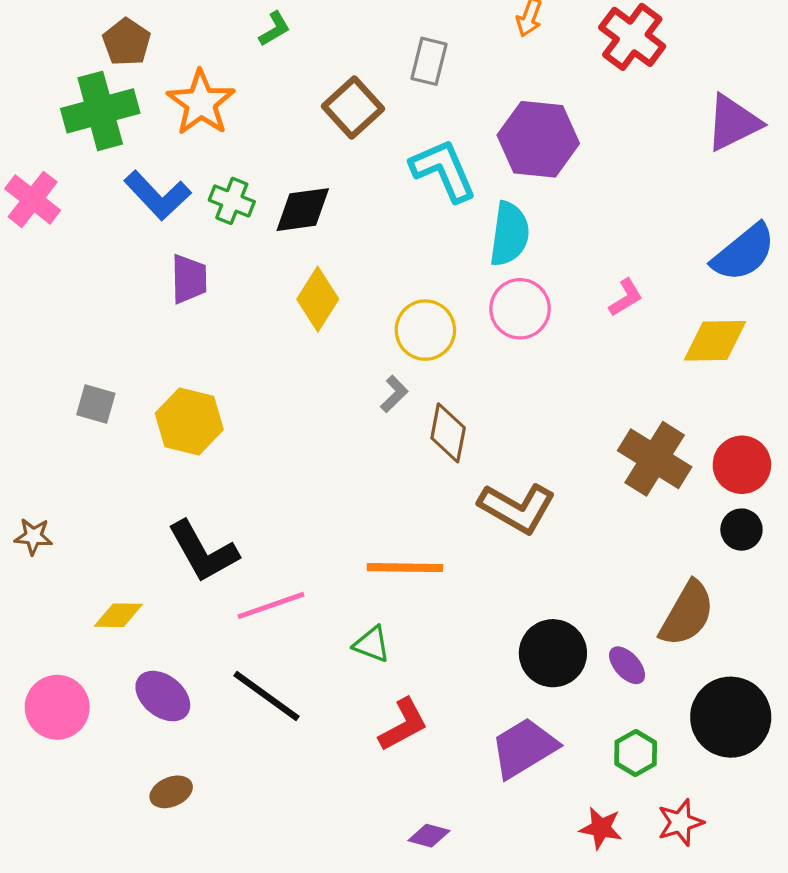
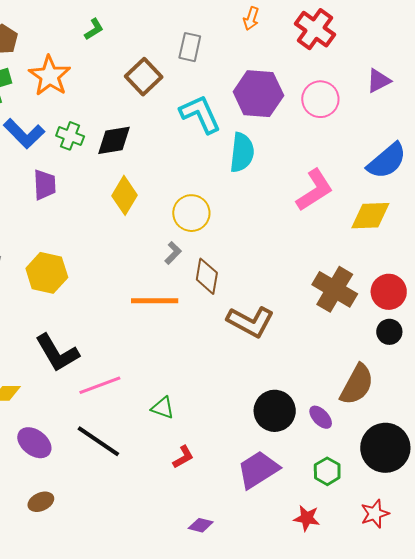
purple triangle: (733, 123) -> (379, 81), size x0.7
pink L-shape: (626, 298) -> (315, 190), size x1.8
pink circle: (520, 309) -> (320, 99), moved
orange line: (405, 568) -> (155, 301), moved
red L-shape: (403, 725) -> (183, 457), size x0.7
red star: (680, 822) -> (375, 514), moved

